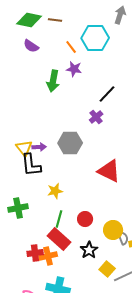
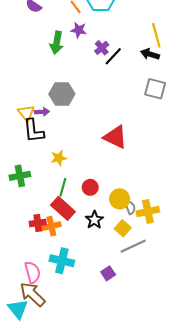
purple cross: (96, 117) -> (102, 48), moved
gray hexagon: (70, 143) -> (62, 94), moved
yellow square: (107, 269) -> (123, 228), moved

